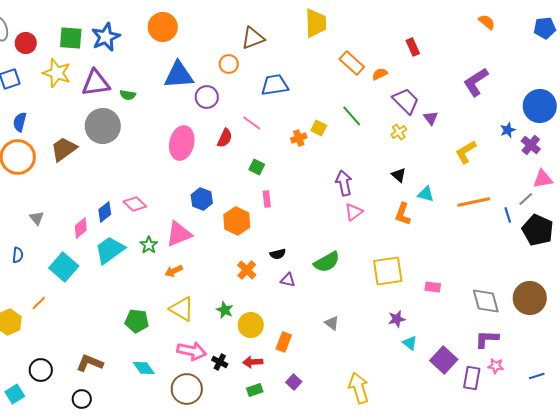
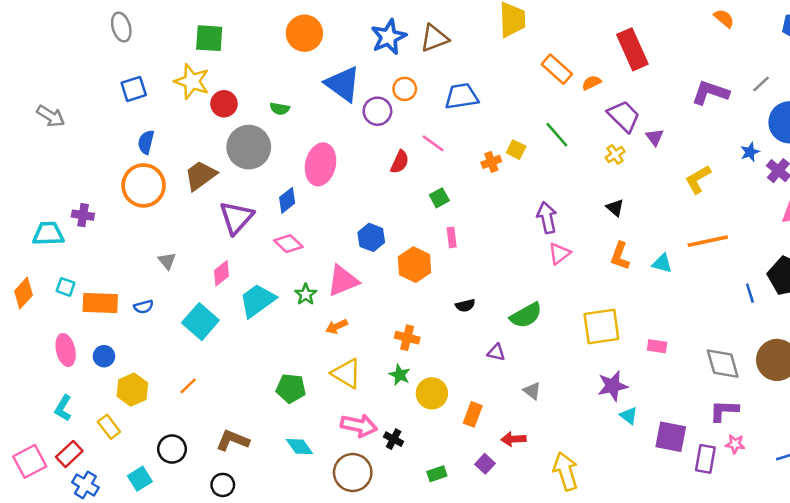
orange circle: (163, 27) -> (304, 33), moved
blue star: (106, 37) -> (389, 37), moved
red circle: (26, 43) -> (224, 104), moved
red rectangle: (413, 47) -> (632, 49), size x1.8
orange circle: (229, 64) -> (405, 89), moved
blue triangle: (179, 75) -> (343, 84), turned 40
purple L-shape: (476, 82) -> (710, 93), turned 52
purple triangle: (96, 83) -> (236, 218), moved, turned -40
pink ellipse: (182, 143) -> (321, 164), moved
green square: (257, 167) -> (439, 198), turned 35
cyan triangle: (426, 194) -> (662, 263), moved
gray line: (526, 199) -> (761, 84), moved
blue diamond: (105, 212) -> (287, 200), moved
blue line: (508, 215) -> (750, 293), moved
blue semicircle: (18, 255) -> (144, 307), turned 70
orange cross: (247, 270) -> (407, 338), moved, turned -30
purple triangle: (288, 280) -> (496, 352), moved
orange line: (39, 303) -> (188, 386), moved
purple star: (397, 319) -> (613, 386), size x1.4
purple square: (444, 360) -> (671, 437), turned -32
red arrow: (253, 362) -> (514, 439), moved

